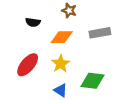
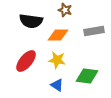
black semicircle: (33, 22) -> (31, 21), size x1.6
yellow star: (61, 64) -> (57, 60), turned -30

